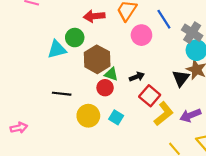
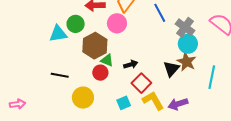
pink circle: (141, 35) -> (117, 23), moved
yellow L-shape: (164, 114) -> (153, 101), turned -85
cyan square: (116, 117) -> (124, 103), moved, turned 32

